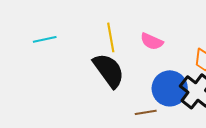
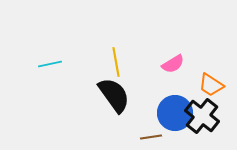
pink semicircle: (152, 41) -> (173, 64), moved, turned -55

